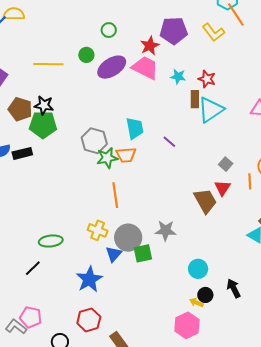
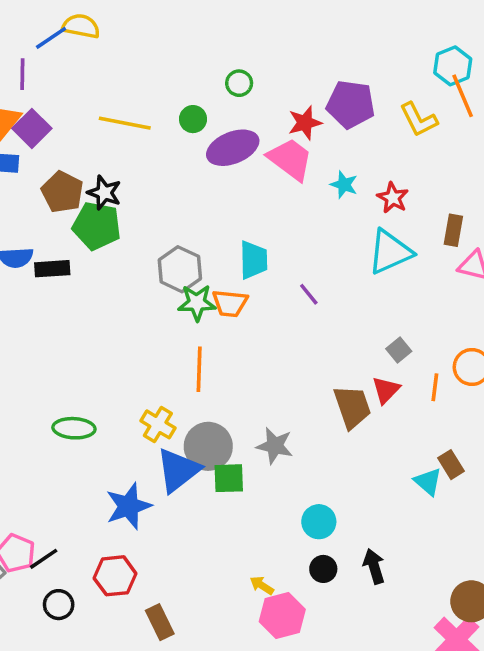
brown rectangle: (195, 99) -> (453, 230), moved
blue triangle: (114, 254) -> (178, 470), size x1.6
black line: (33, 268) -> (44, 559), moved
yellow arrow: (196, 303) -> (262, 585), moved

